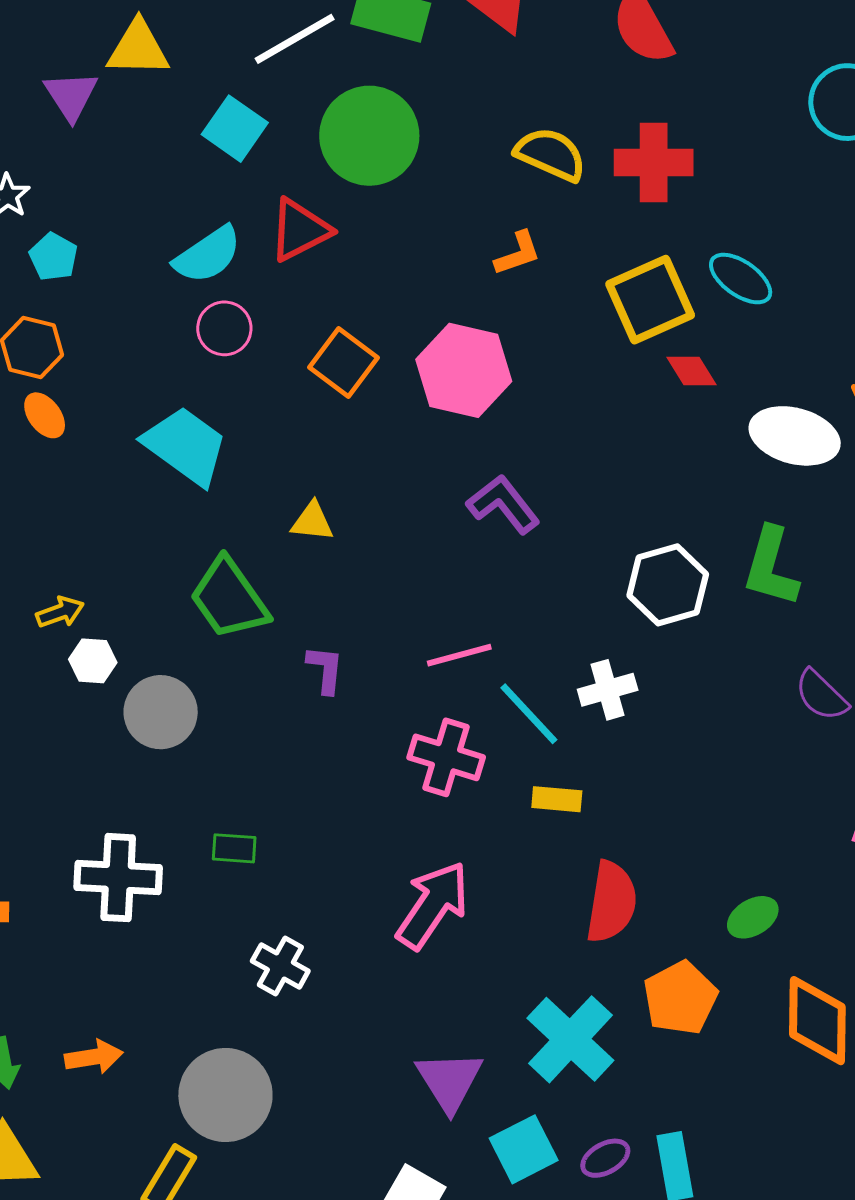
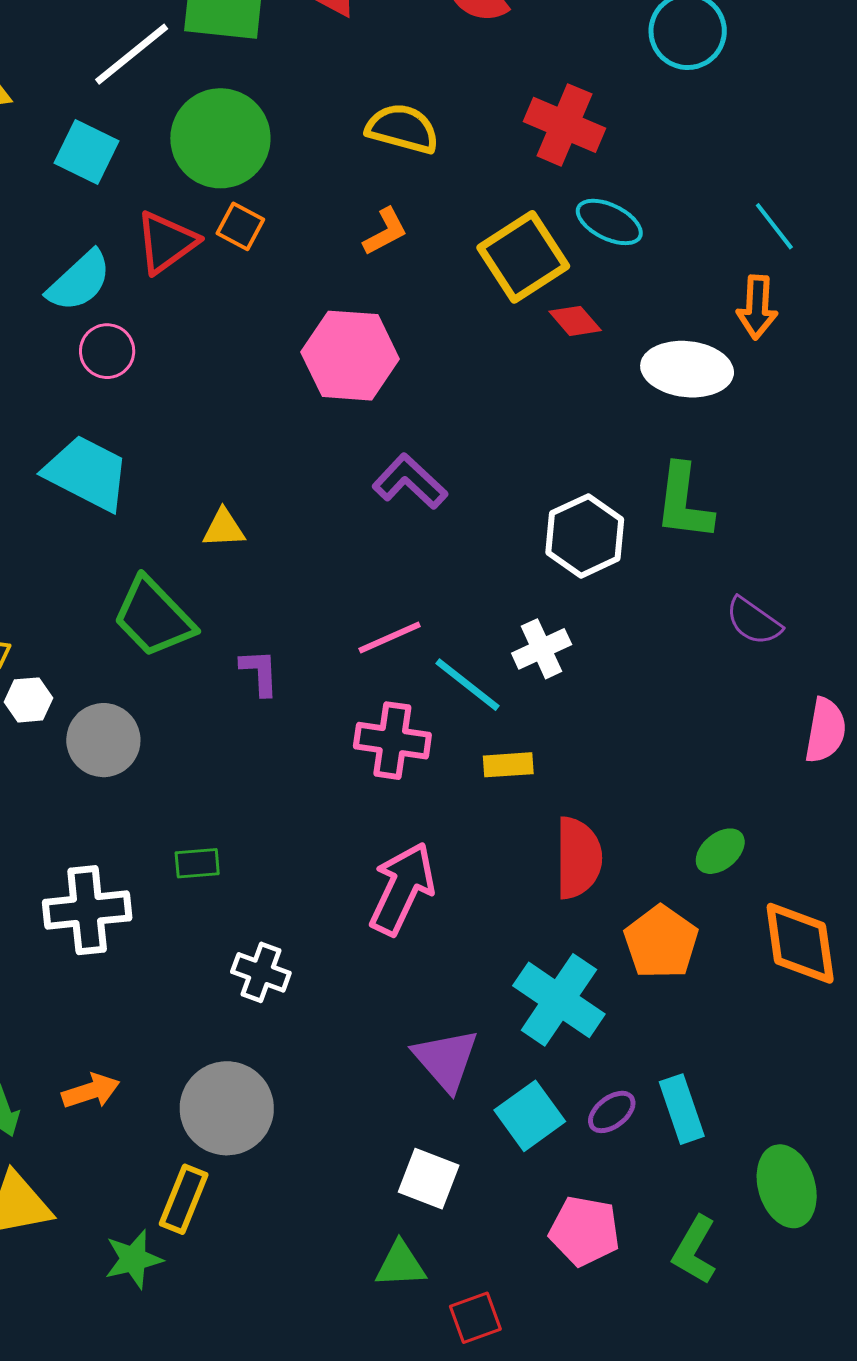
red cross: (654, 162) -> (564, 125), moved, turned 32
orange square: (344, 362) -> (240, 226), moved, size x0.7

